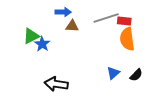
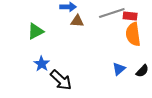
blue star: (42, 44) -> (42, 64), moved
black arrow: (56, 84) -> (61, 80), turned -145

